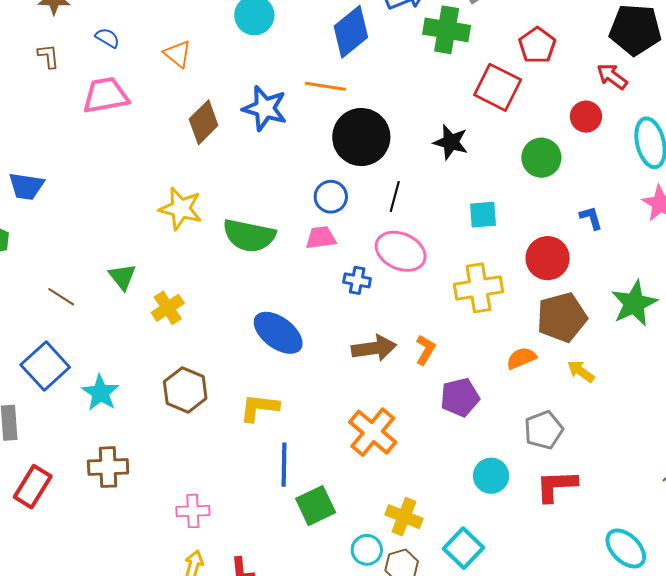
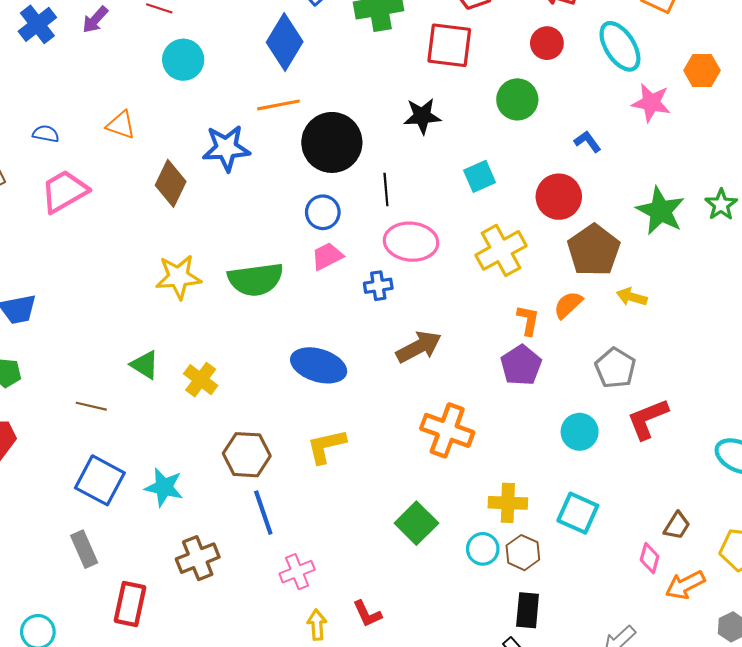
orange L-shape: (425, 350) -> (528, 320), moved
blue line: (284, 465) -> (263, 513), moved

